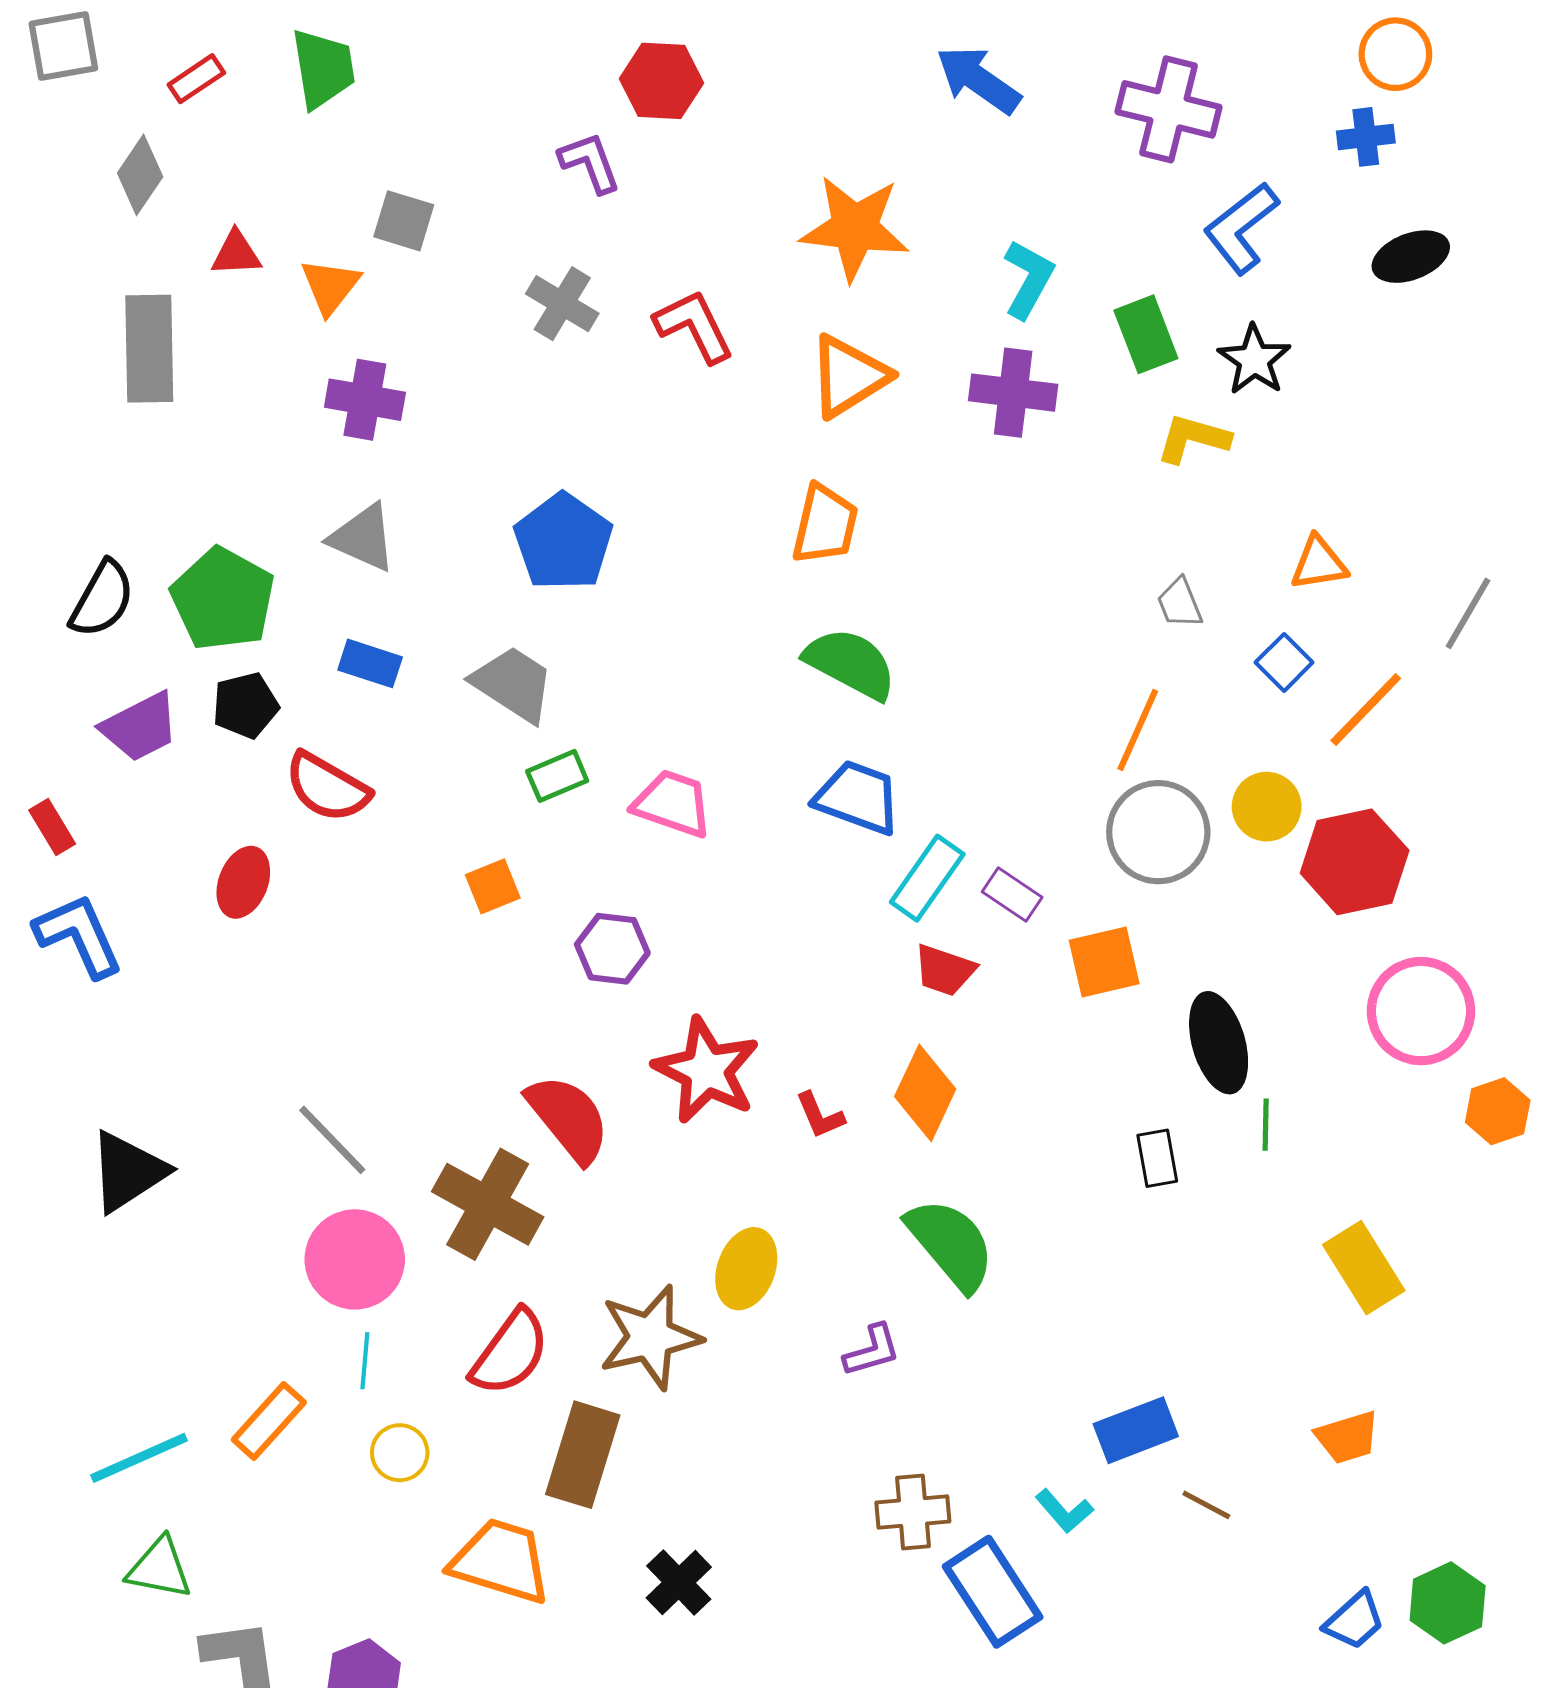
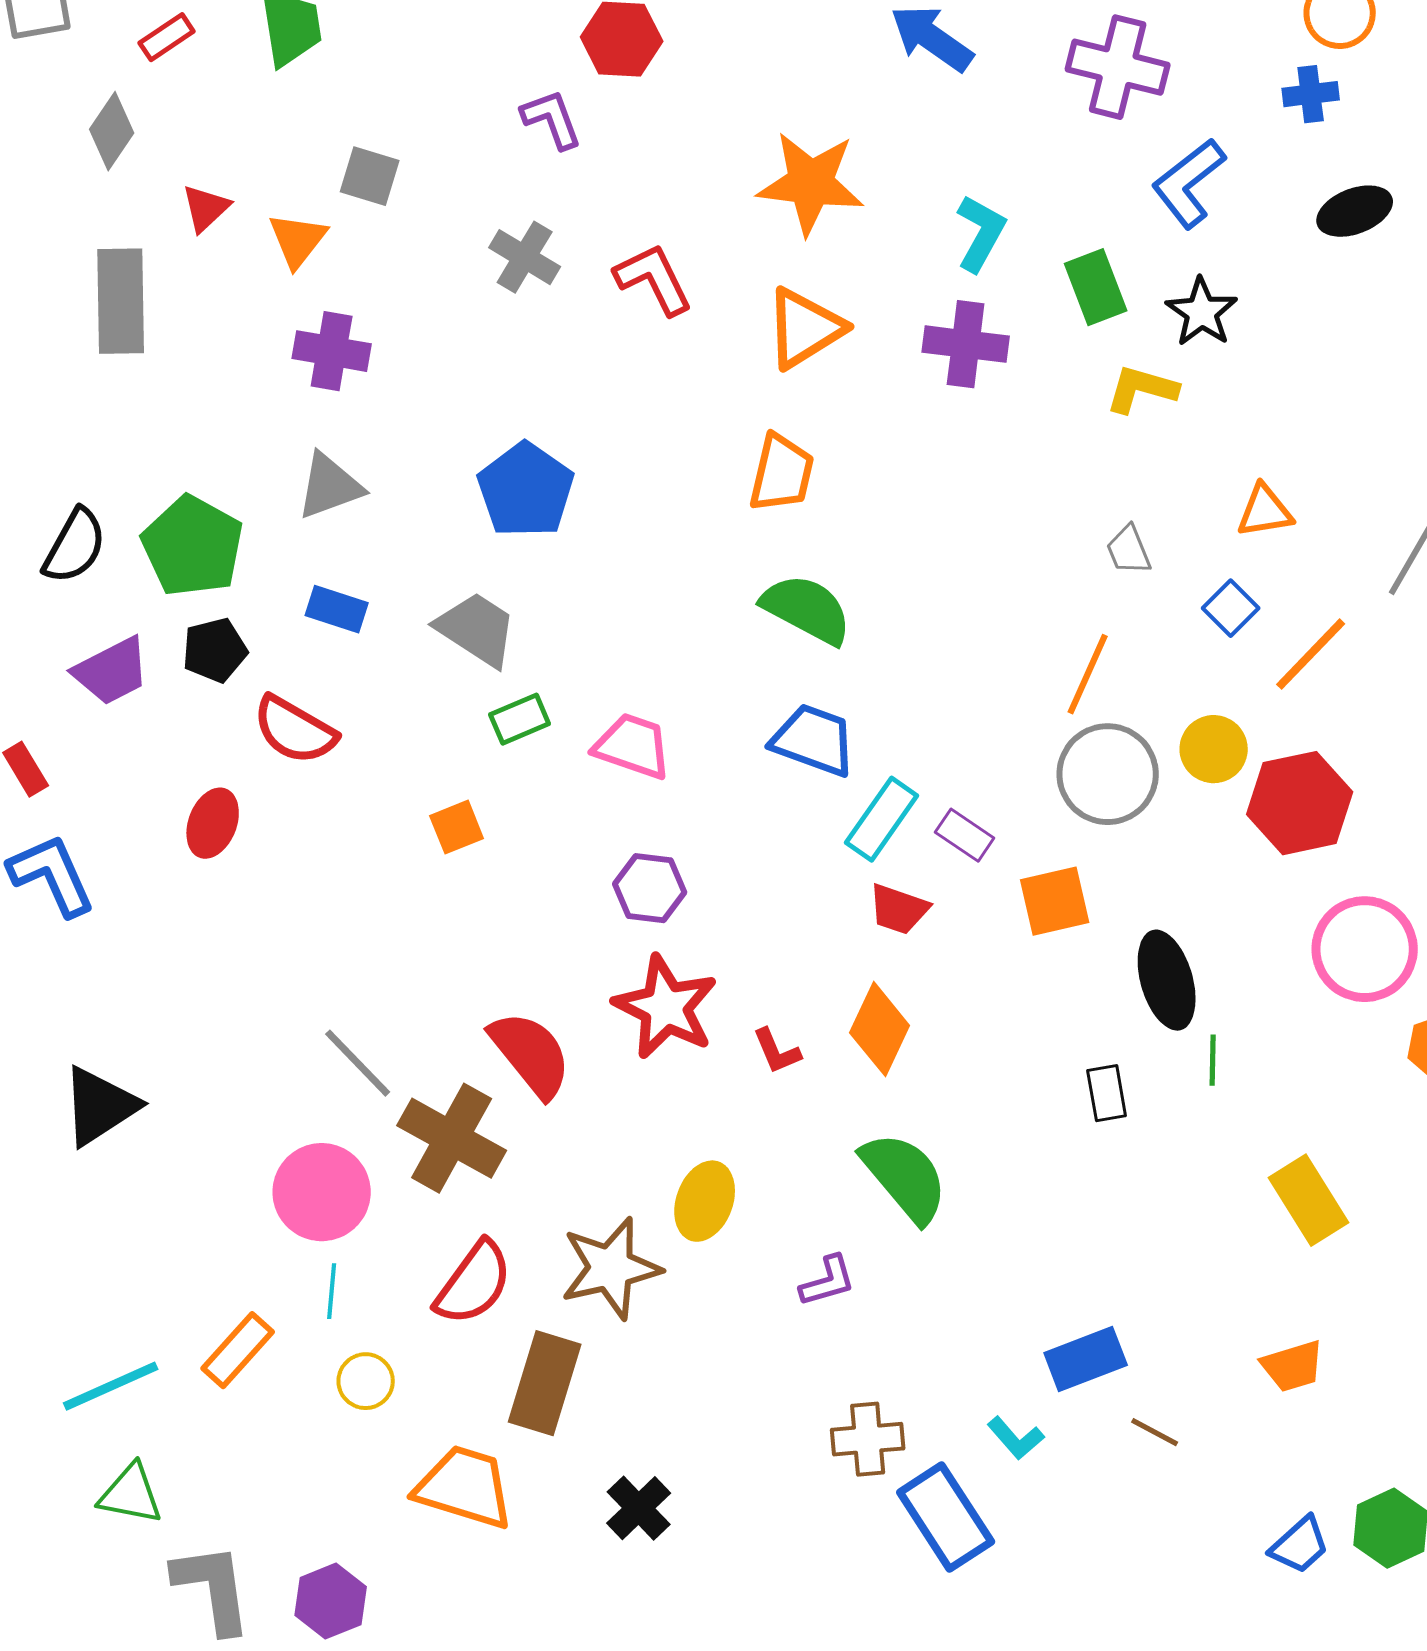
red triangle: (236, 254) -> (206, 208), turned -40
gray triangle: (363, 538) -> (330, 486), turned -44
purple hexagon: (612, 949) -> (650, 888), moved
gray line: (332, 1140) -> (358, 1063), moved

